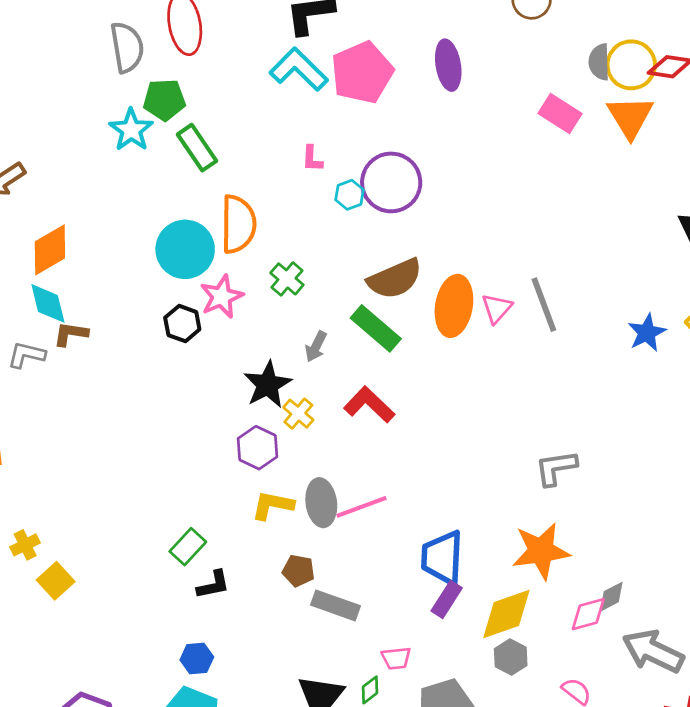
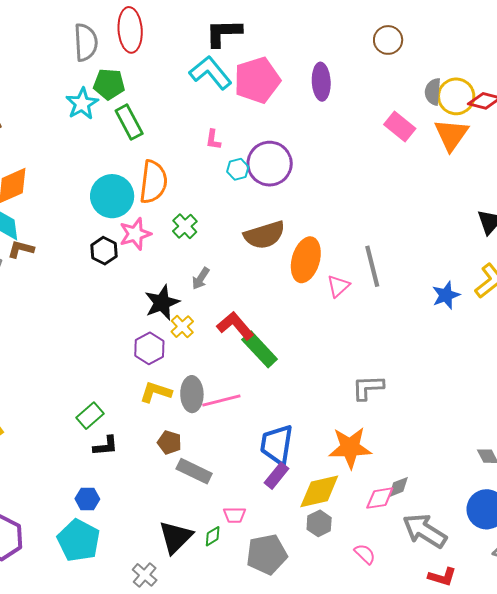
pink triangle: (497, 308) -> (338, 286), moved
green rectangle: (376, 328) -> (260, 349), moved

